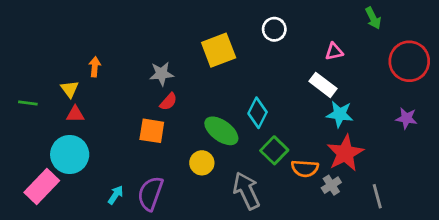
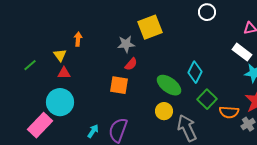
yellow square: (219, 50) -> (150, 27), moved
green line: (28, 103) -> (30, 65), turned -48
yellow circle: (202, 163) -> (164, 111), moved

